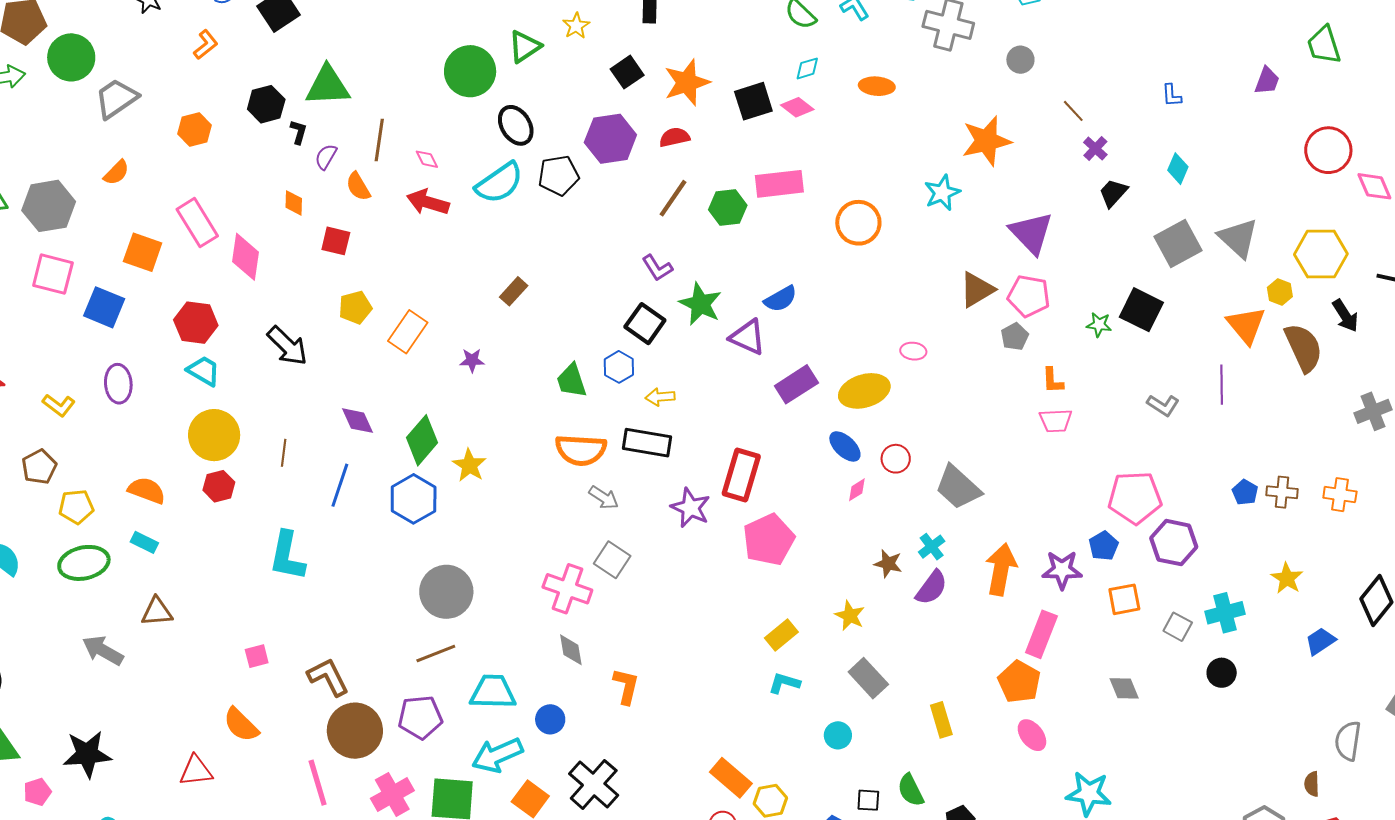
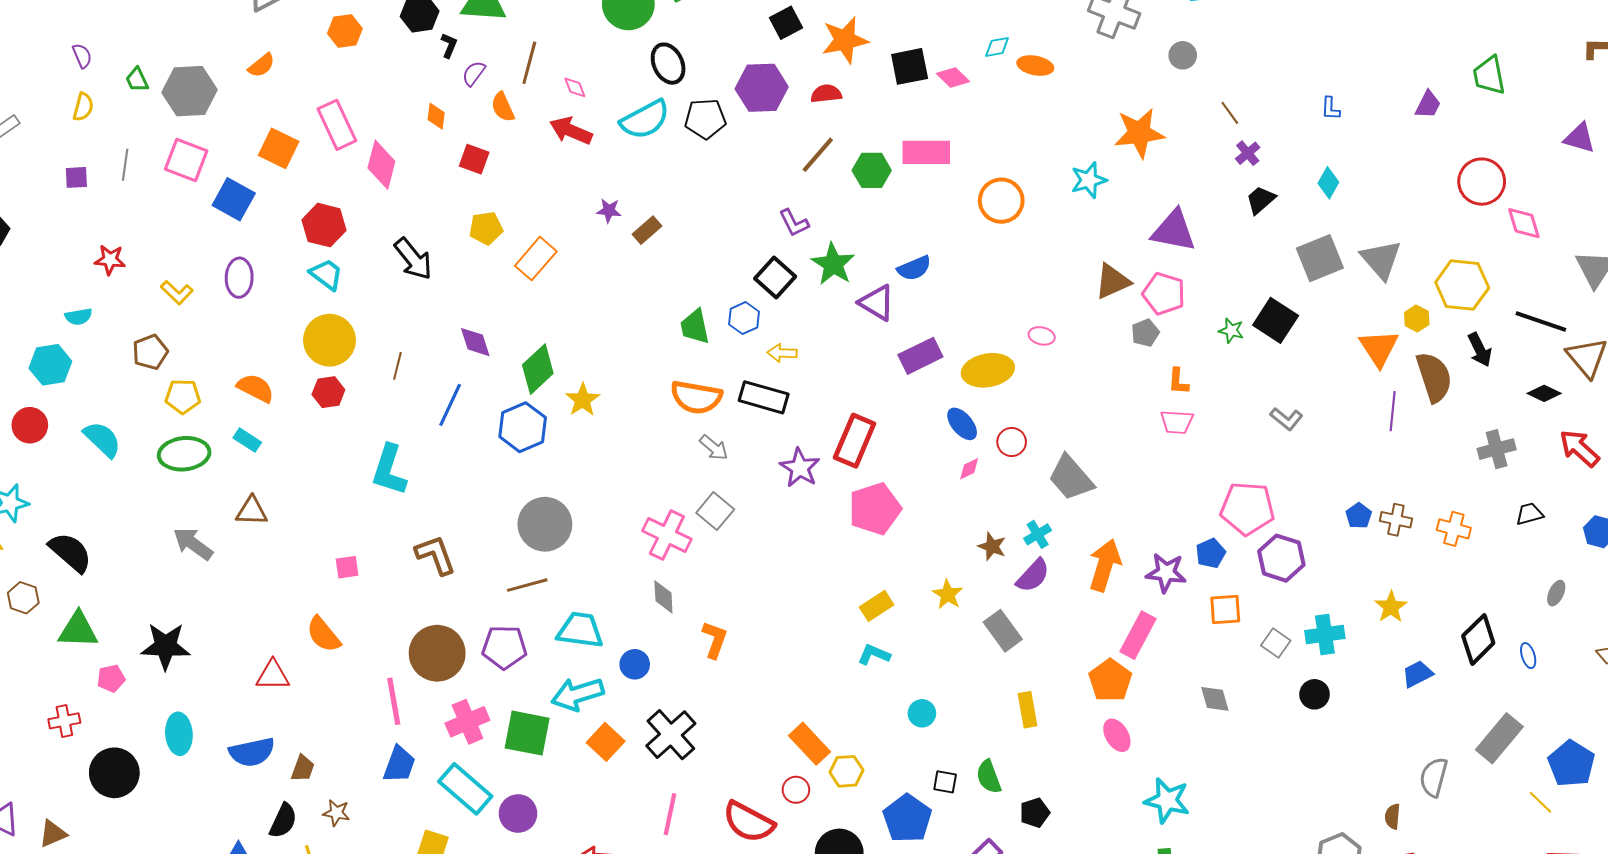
cyan diamond: (807, 68) -> (997, 47), moved
purple triangle: (1031, 233) -> (1174, 231), turned -42
purple star: (472, 360) -> (609, 211), moved
purple line: (1222, 385) -> (1393, 411), moved
brown L-shape: (328, 677) -> (435, 555), moved
gray rectangle: (868, 678) -> (1003, 631), moved

